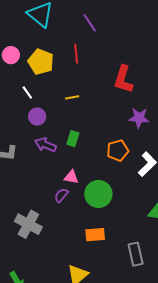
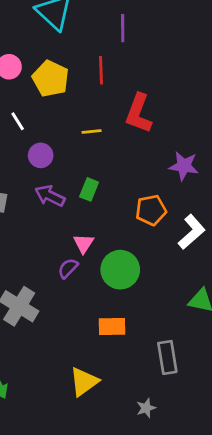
purple line: (90, 23) -> (123, 28), turned 30
red L-shape: (123, 79) -> (139, 113), moved
white line: (27, 92) -> (18, 121), moved
pink triangle: (71, 177) -> (84, 243), turned 49

